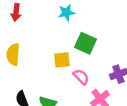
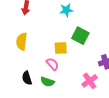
pink semicircle: (81, 77) -> (52, 64), moved

